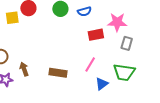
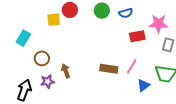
brown rectangle: (58, 73) -> (109, 69), moved

